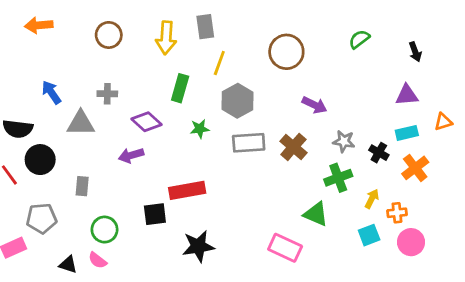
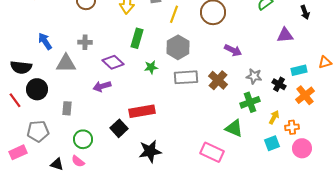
yellow line: (219, 63) -> (174, 14), moved
purple triangle: (407, 95) -> (285, 35), moved
black square: (155, 214) -> (119, 128), turned -36

